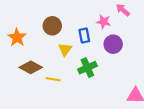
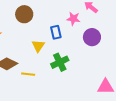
brown circle: (52, 26) -> (24, 14), moved
purple circle: (113, 44) -> (92, 37), moved

